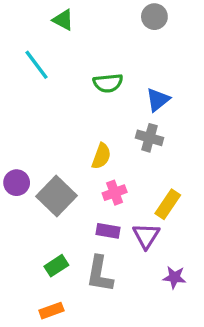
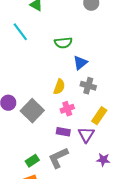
blue triangle: (158, 100) -> (80, 63), moved
gray cross: (149, 138) -> (88, 86), moved
green rectangle: (56, 266) -> (32, 161), moved
gray L-shape: (100, 274) -> (58, 158), turned 55

